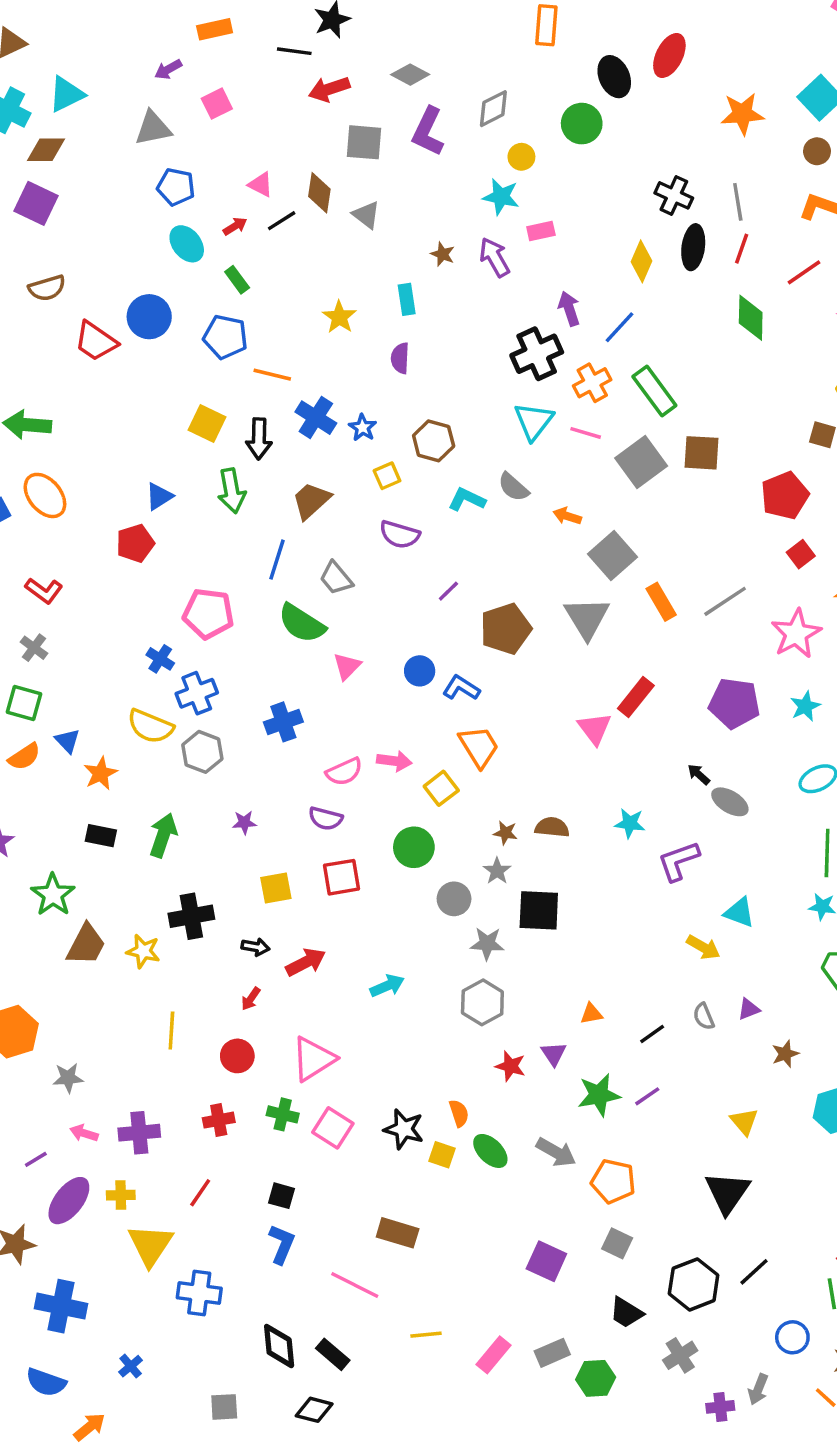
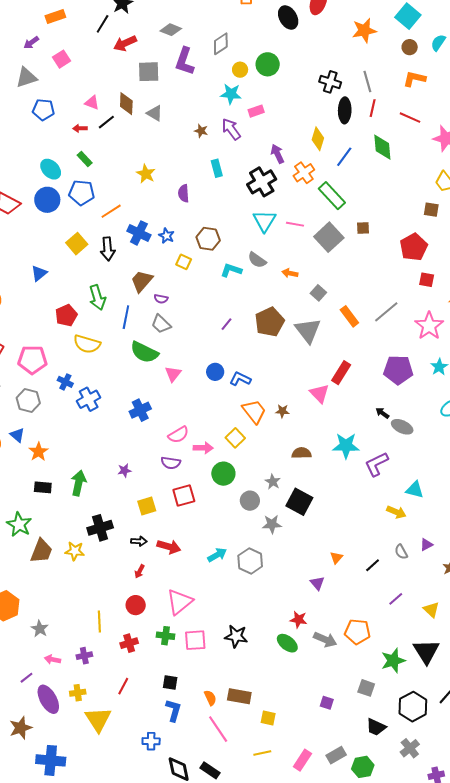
black line: (294, 51) -> (103, 24), turned -60
green circle: (582, 124) -> (268, 64), moved
red arrow: (235, 226) -> (80, 128), turned -144
cyan ellipse: (187, 244) -> (51, 169), moved
yellow diamond: (641, 261) -> (318, 139), moved
red line: (804, 272) -> (410, 118), turned 65
cyan rectangle: (407, 299) -> (217, 168), moved
blue circle: (149, 317) -> (47, 200), moved
blue line: (619, 327) -> (344, 157), moved
orange line: (272, 375) -> (111, 211), turned -40
orange cross: (592, 383) -> (304, 173), moved
yellow square: (207, 423) -> (77, 244), turned 30
brown square: (702, 453) -> (363, 228), size x0.6
yellow square: (387, 476) -> (184, 262), turned -35
green arrow: (232, 491) -> (97, 297), moved
blue triangle: (159, 496) -> (39, 273), moved
purple semicircle: (400, 534) -> (161, 299), moved, size x0.6
red pentagon: (135, 543) -> (66, 315), moved
red square: (801, 554) -> (427, 280), turned -35
gray square: (612, 555) -> (318, 293), size x0.6
pink pentagon: (208, 614) -> (32, 360), moved
brown pentagon: (506, 629) -> (270, 322), moved
yellow semicircle: (150, 726) -> (87, 344), moved
gray hexagon: (202, 752) -> (28, 401), moved
pink arrow: (394, 761) -> (203, 448), moved
cyan star: (630, 823) -> (346, 446), size x1.5
brown star: (505, 833) -> (282, 411), moved
black square: (539, 910) -> (299, 502), turned 32
red arrow: (306, 962) -> (169, 547), turned 50
gray hexagon: (482, 1002) -> (250, 561), moved
orange triangle: (591, 1014) -> (336, 558), turned -32
yellow line: (171, 1030) -> (99, 622), moved
red star: (511, 1066) -> (299, 620), moved
gray star: (68, 1078) -> (40, 629), turned -30
green star: (599, 1095) -> (393, 661), moved
purple line: (647, 1096) -> (396, 599), moved
orange semicircle: (459, 1113) -> (210, 698), moved
pink square: (333, 1128) -> (195, 640), turned -30
purple cross: (139, 1133) -> (84, 656), size x0.7
yellow square: (442, 1155) -> (268, 718), moved
orange pentagon: (613, 1181) -> (357, 632), moved
purple ellipse: (69, 1201) -> (48, 699), turned -60
purple square: (546, 1261) -> (327, 703), size x0.6
pink line: (355, 1285) -> (218, 729), turned 36
blue cross: (199, 1293) -> (151, 741), moved, size x0.7

